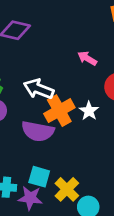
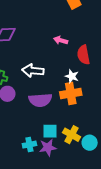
orange cross: (59, 111) -> (71, 93), moved, turned 35

